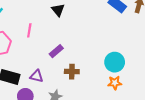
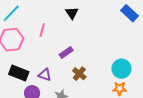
brown cross: (72, 72) -> (79, 74), turned 32

